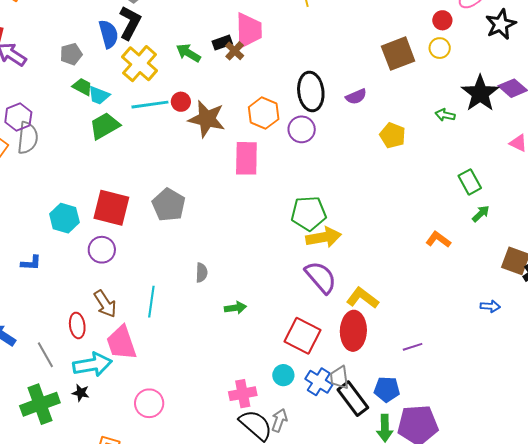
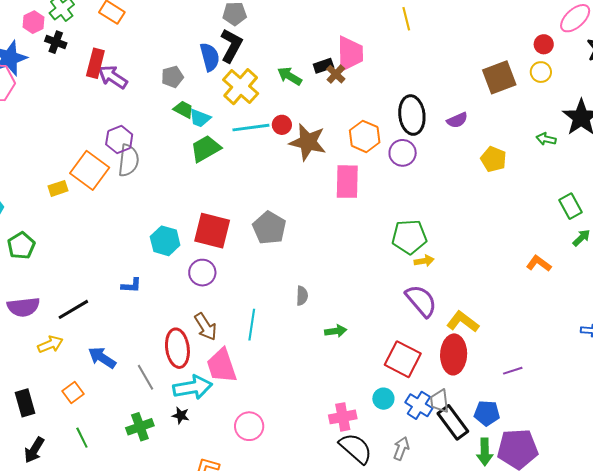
yellow arrow: (324, 237) -> (424, 261), size x0.6
red ellipse: (77, 325) -> (177, 348), size x1.5
green cross: (40, 404) -> (140, 427), size x0.7
gray arrow: (279, 420) -> (401, 448), moved

